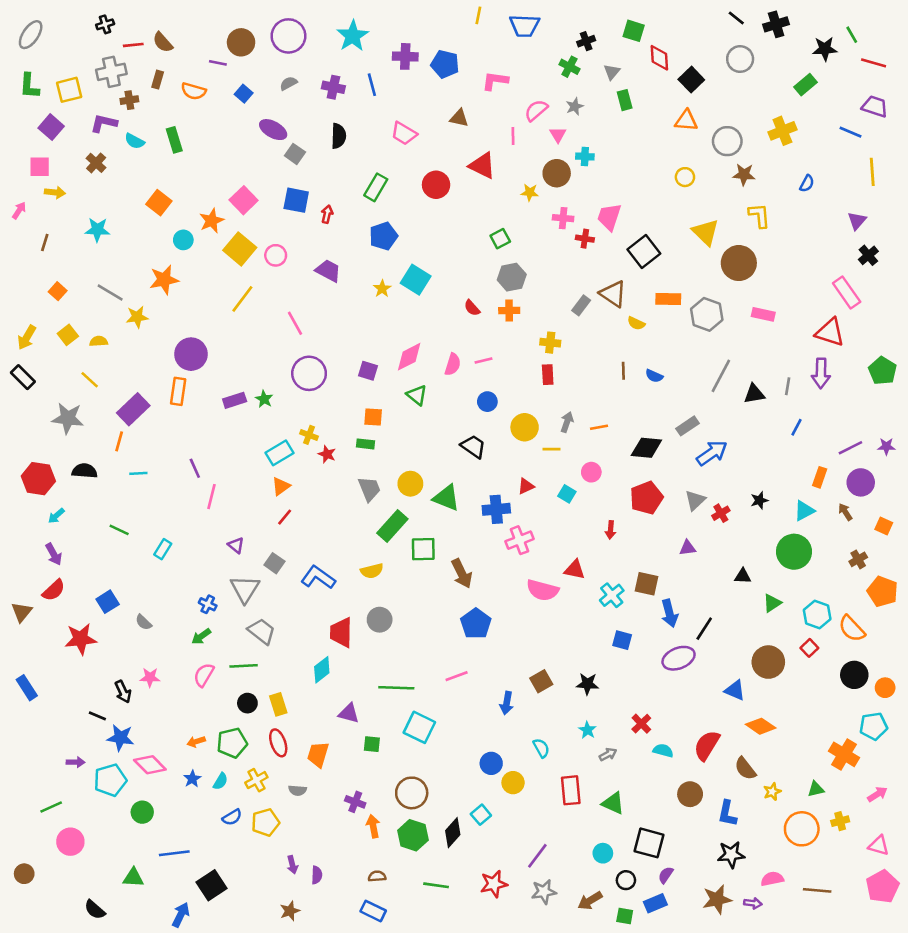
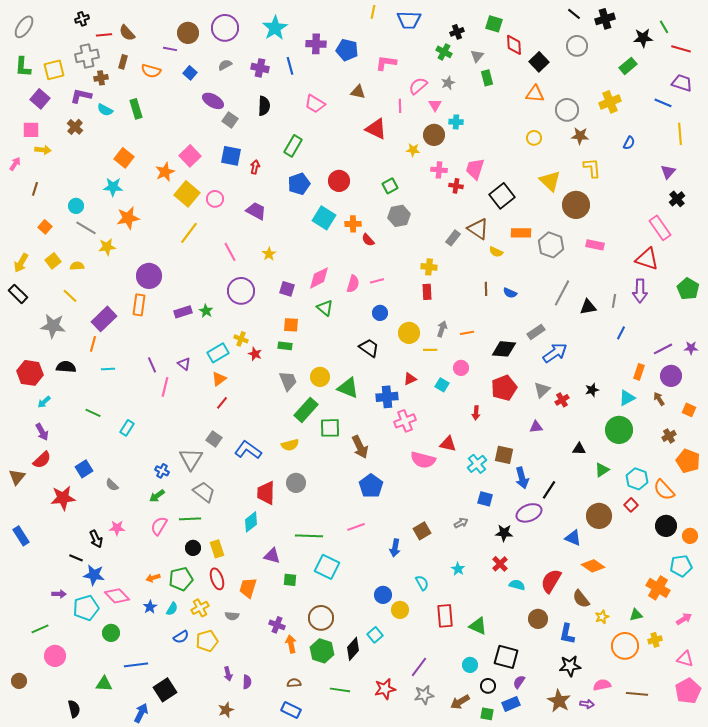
red circle: (436, 185) -> (339, 181), moved
cyan star: (97, 230) -> (113, 187), moved
cyan circle: (183, 240) -> (76, 206), moved
yellow star: (382, 289) -> (269, 254), moved
orange cross: (509, 310) -> (353, 224), moved
purple triangle: (236, 545) -> (184, 364), moved
black star: (587, 684) -> (504, 533), moved
gray arrow: (608, 754) -> (461, 523), moved
brown star: (717, 899) -> (559, 701), turned -30
black semicircle: (95, 910) -> (74, 709), turned -144

